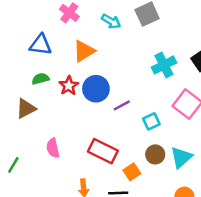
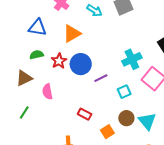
cyan cross: (164, 65) -> (132, 59), moved
pink semicircle: (53, 148) -> (47, 92), moved
red rectangle: (103, 151) -> (85, 114), size x0.6
cyan triangle: (181, 157) -> (147, 121), turned -30
green line: (13, 165) -> (24, 113), moved

